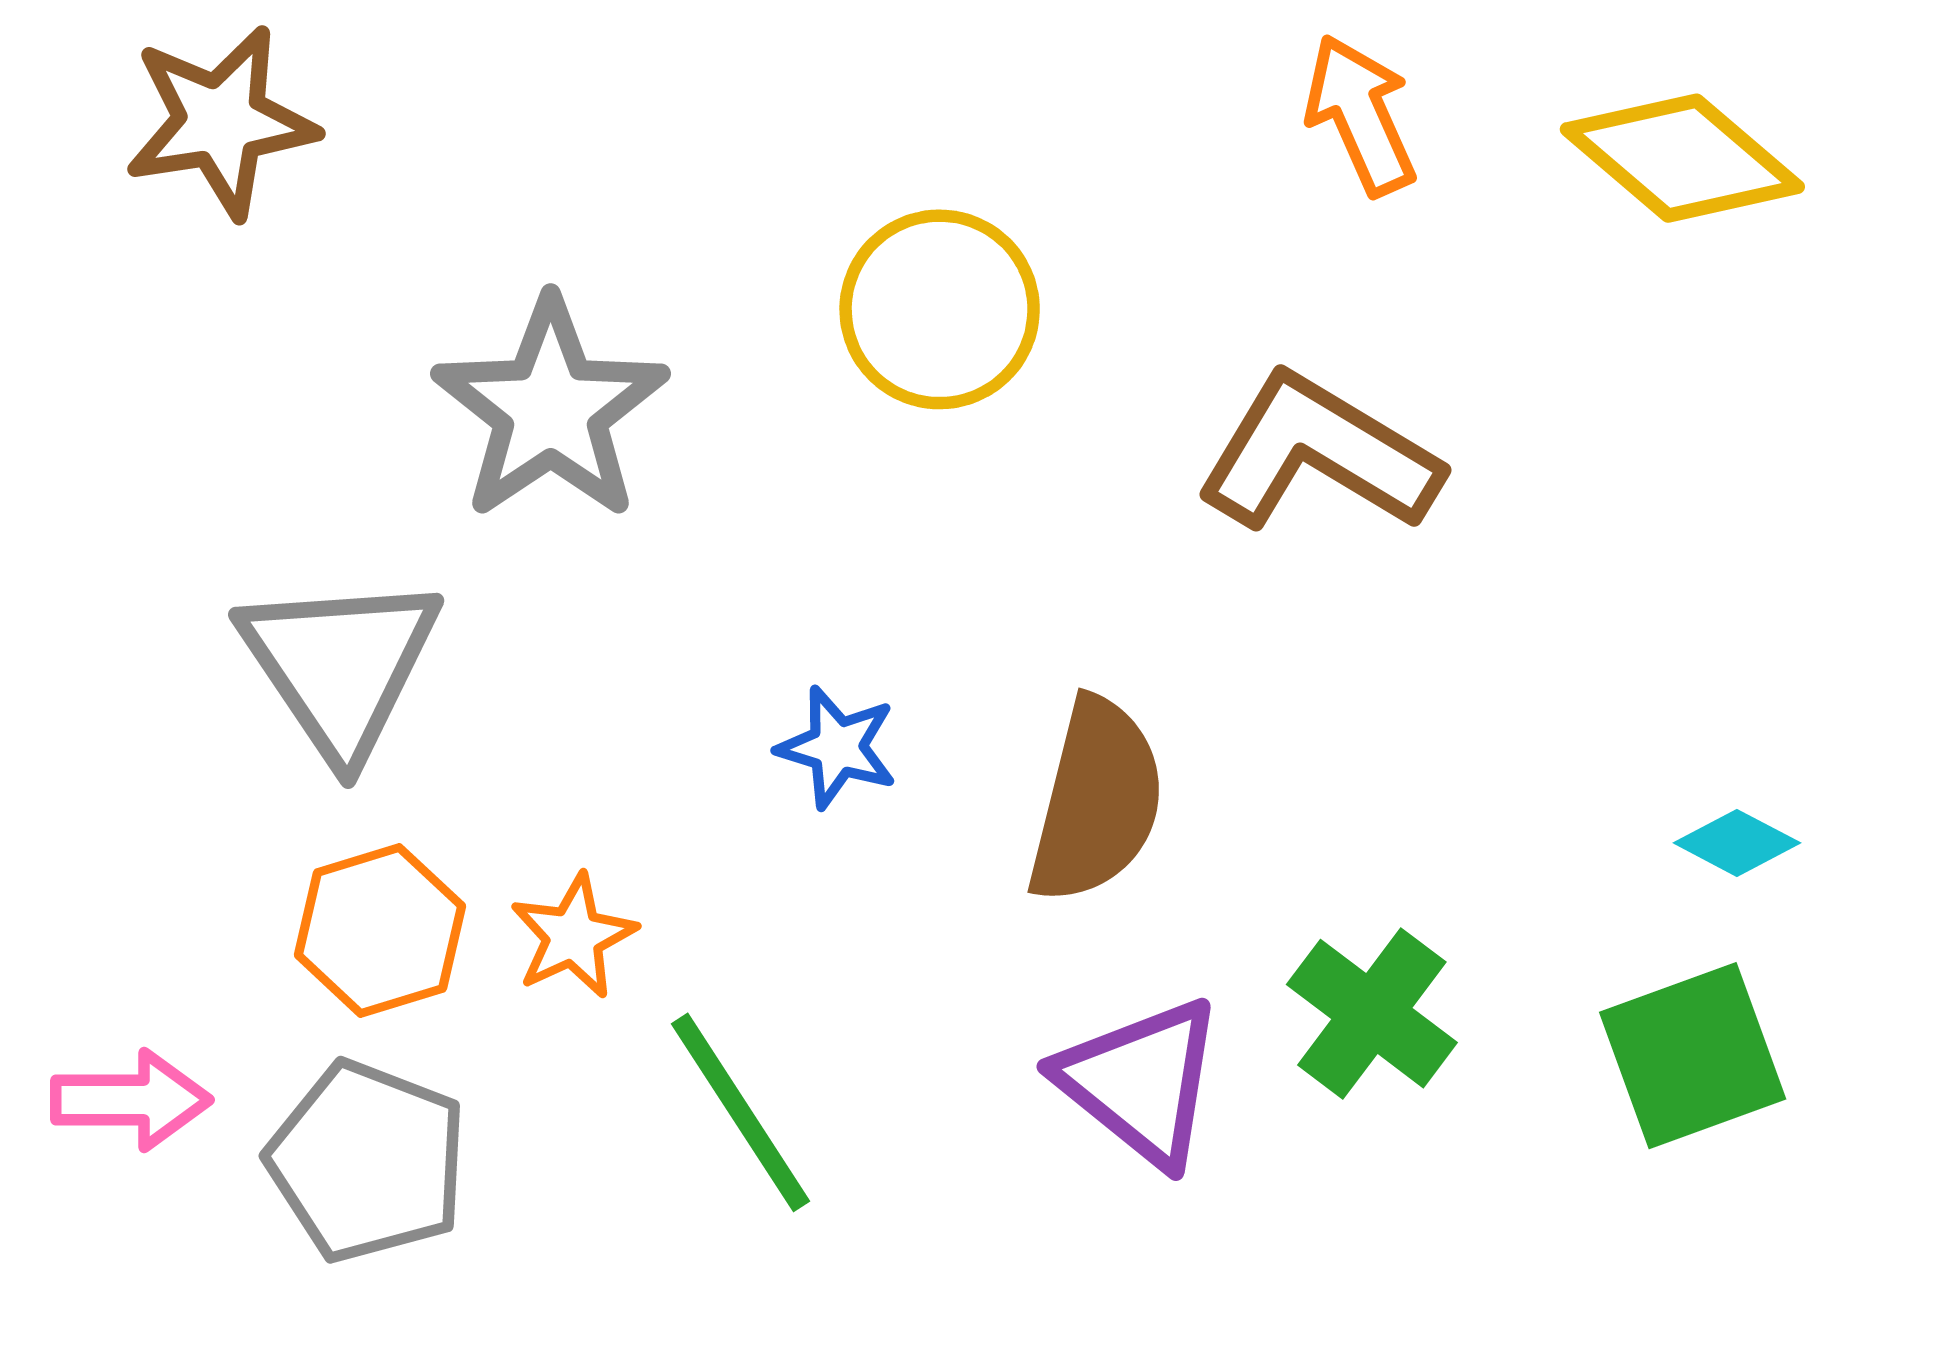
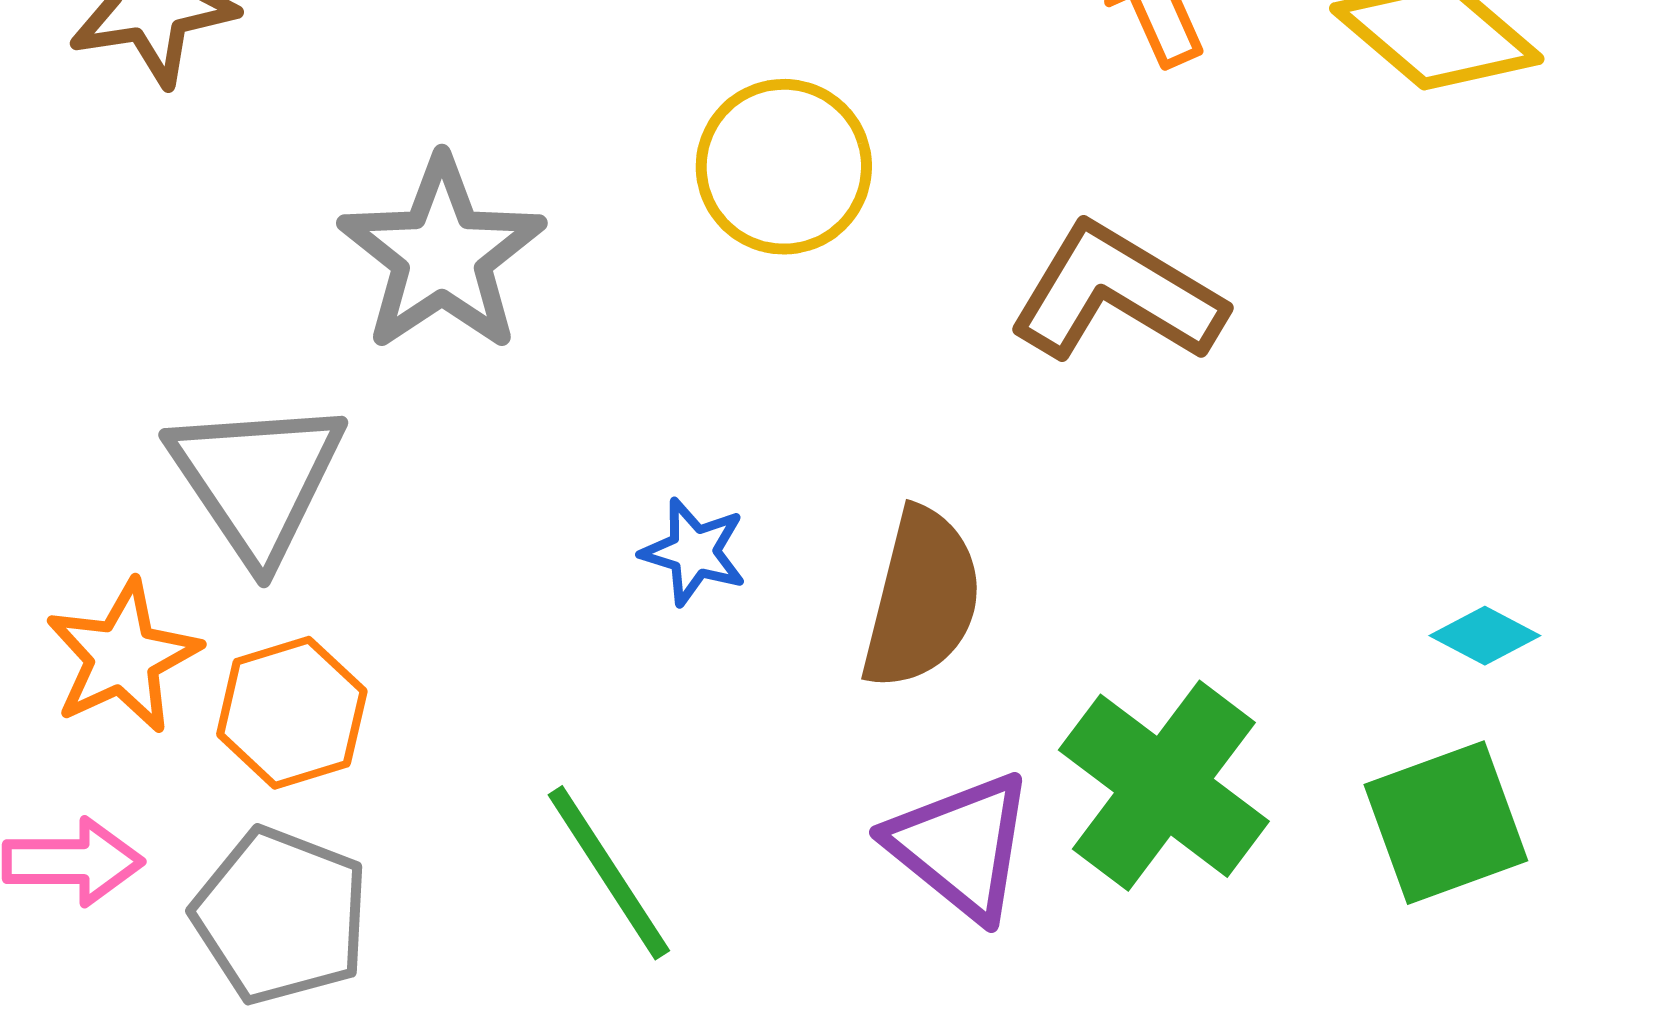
orange star: (573, 936) -> (123, 657), moved, size x1.4
green cross: (1372, 1014) -> (1164, 786), size x1.4

